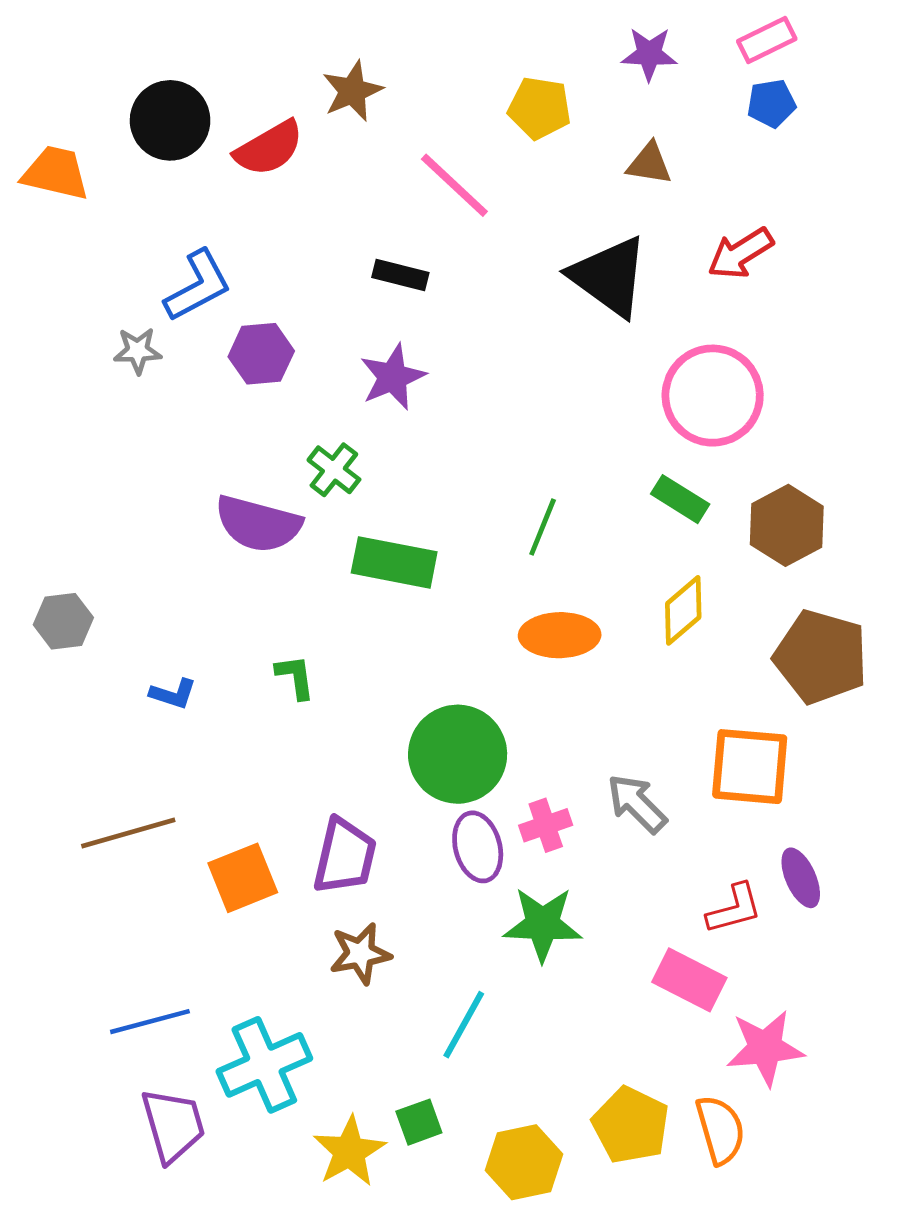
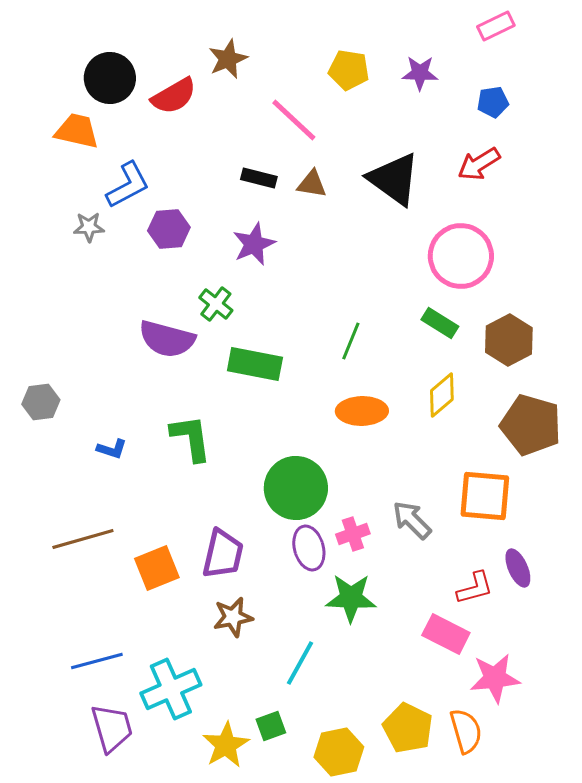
purple star: (649, 54) -> (420, 73), moved
blue pentagon: (771, 103) -> (493, 102), moved
brown triangle: (649, 164) -> (312, 184), moved
orange trapezoid: (56, 173) -> (77, 131), moved
green L-shape: (295, 677) -> (191, 438), size x1.6

